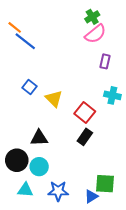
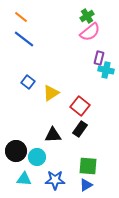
orange line: (15, 27) -> (21, 17), moved
cyan cross: (112, 95) -> (106, 70), moved
yellow triangle: (54, 99) -> (51, 93), turned 42
black triangle: (39, 138) -> (53, 135), moved
green square: (105, 184) -> (88, 166), moved

